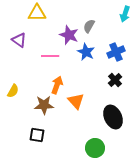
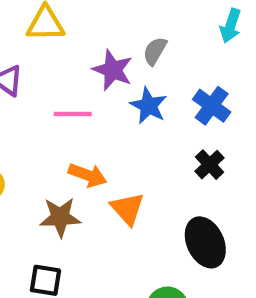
blue cross: (116, 52) -> (212, 106), turned -30
orange arrow: (57, 85) -> (88, 175), turned 90

